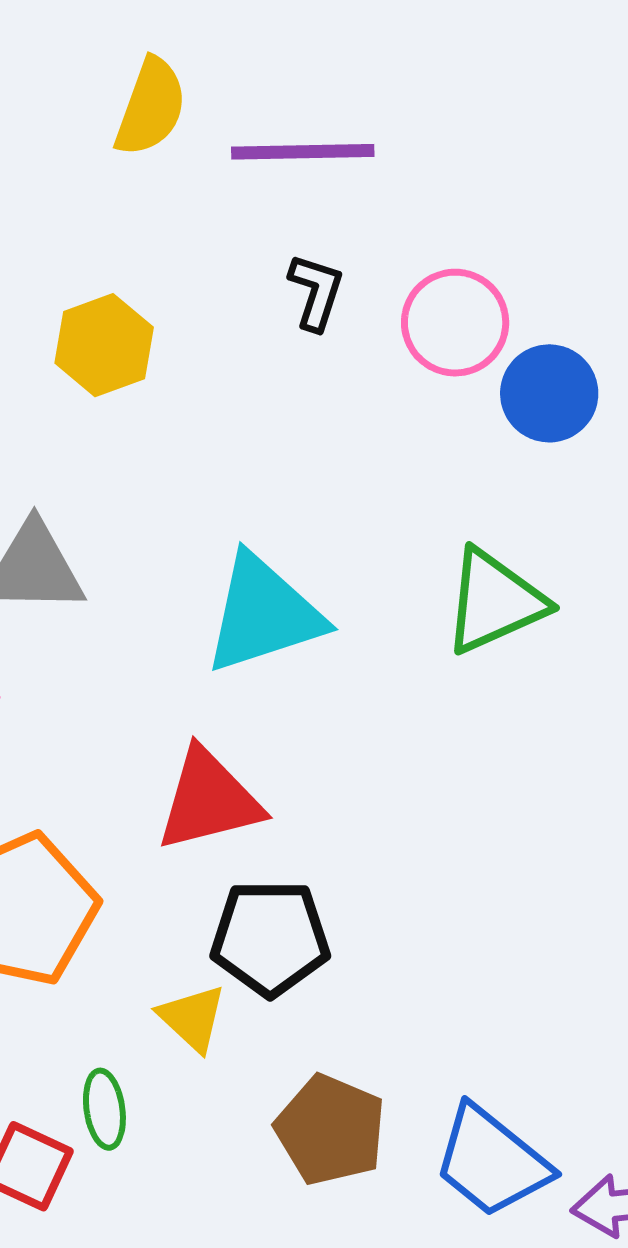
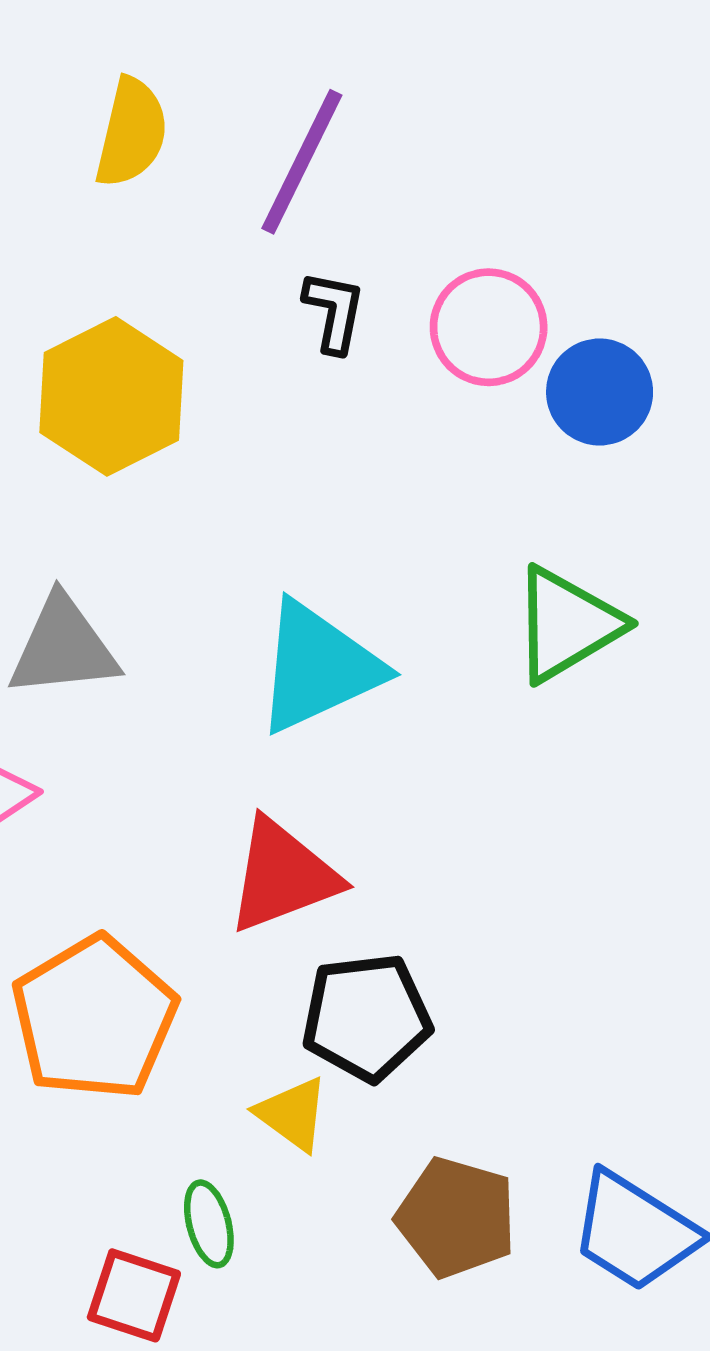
purple line: (303, 152) -> (302, 162), turned -56
yellow hexagon: (104, 345) -> (111, 396), size x1.4

